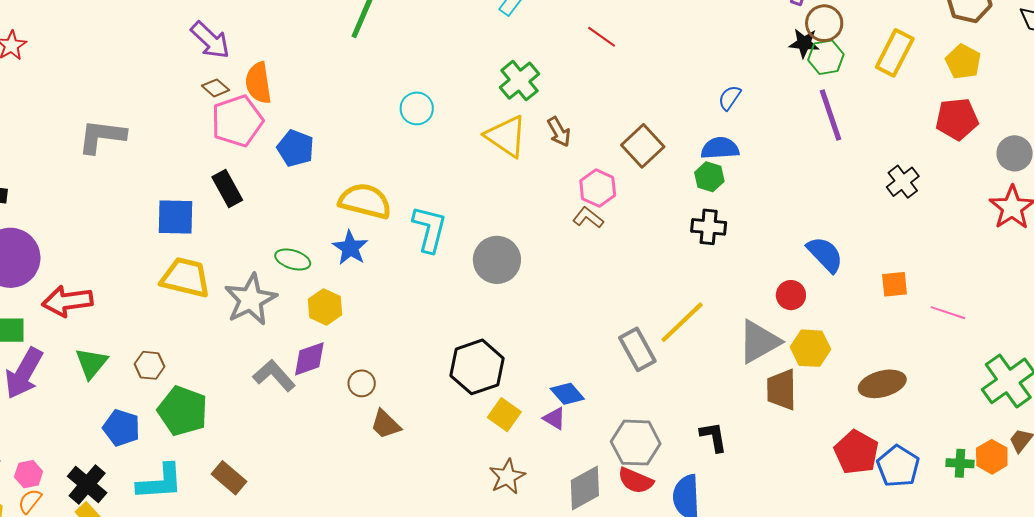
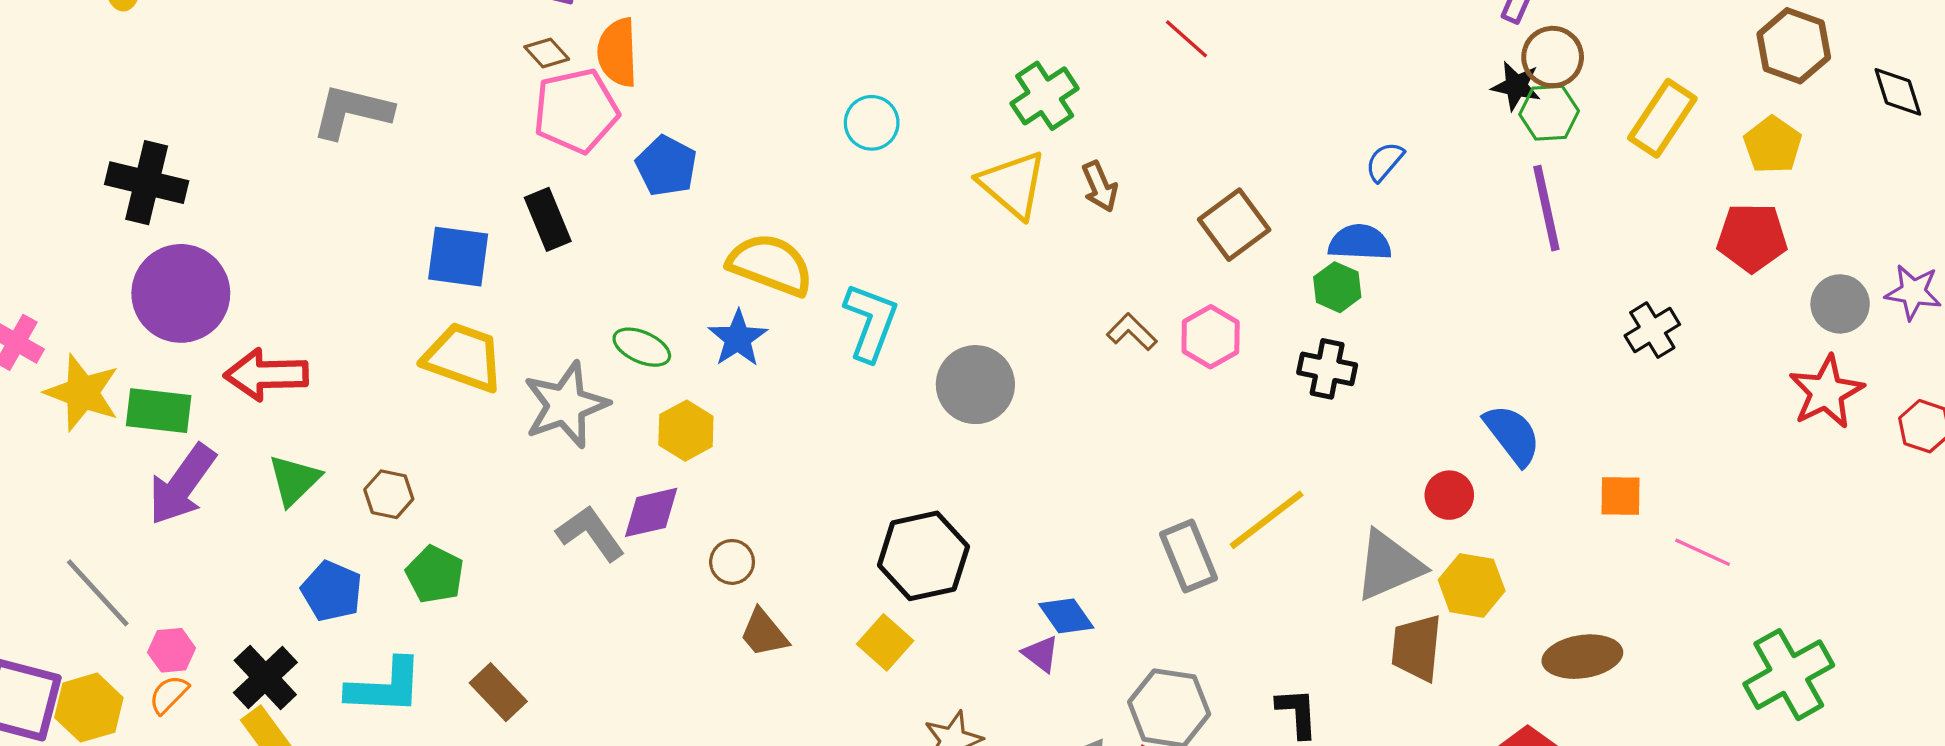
pink hexagon: (598, 188) -> (1211, 337), moved
green pentagon: (183, 411) -> (435, 575), size x0.7
yellow square: (504, 415) -> (885, 642), moved

